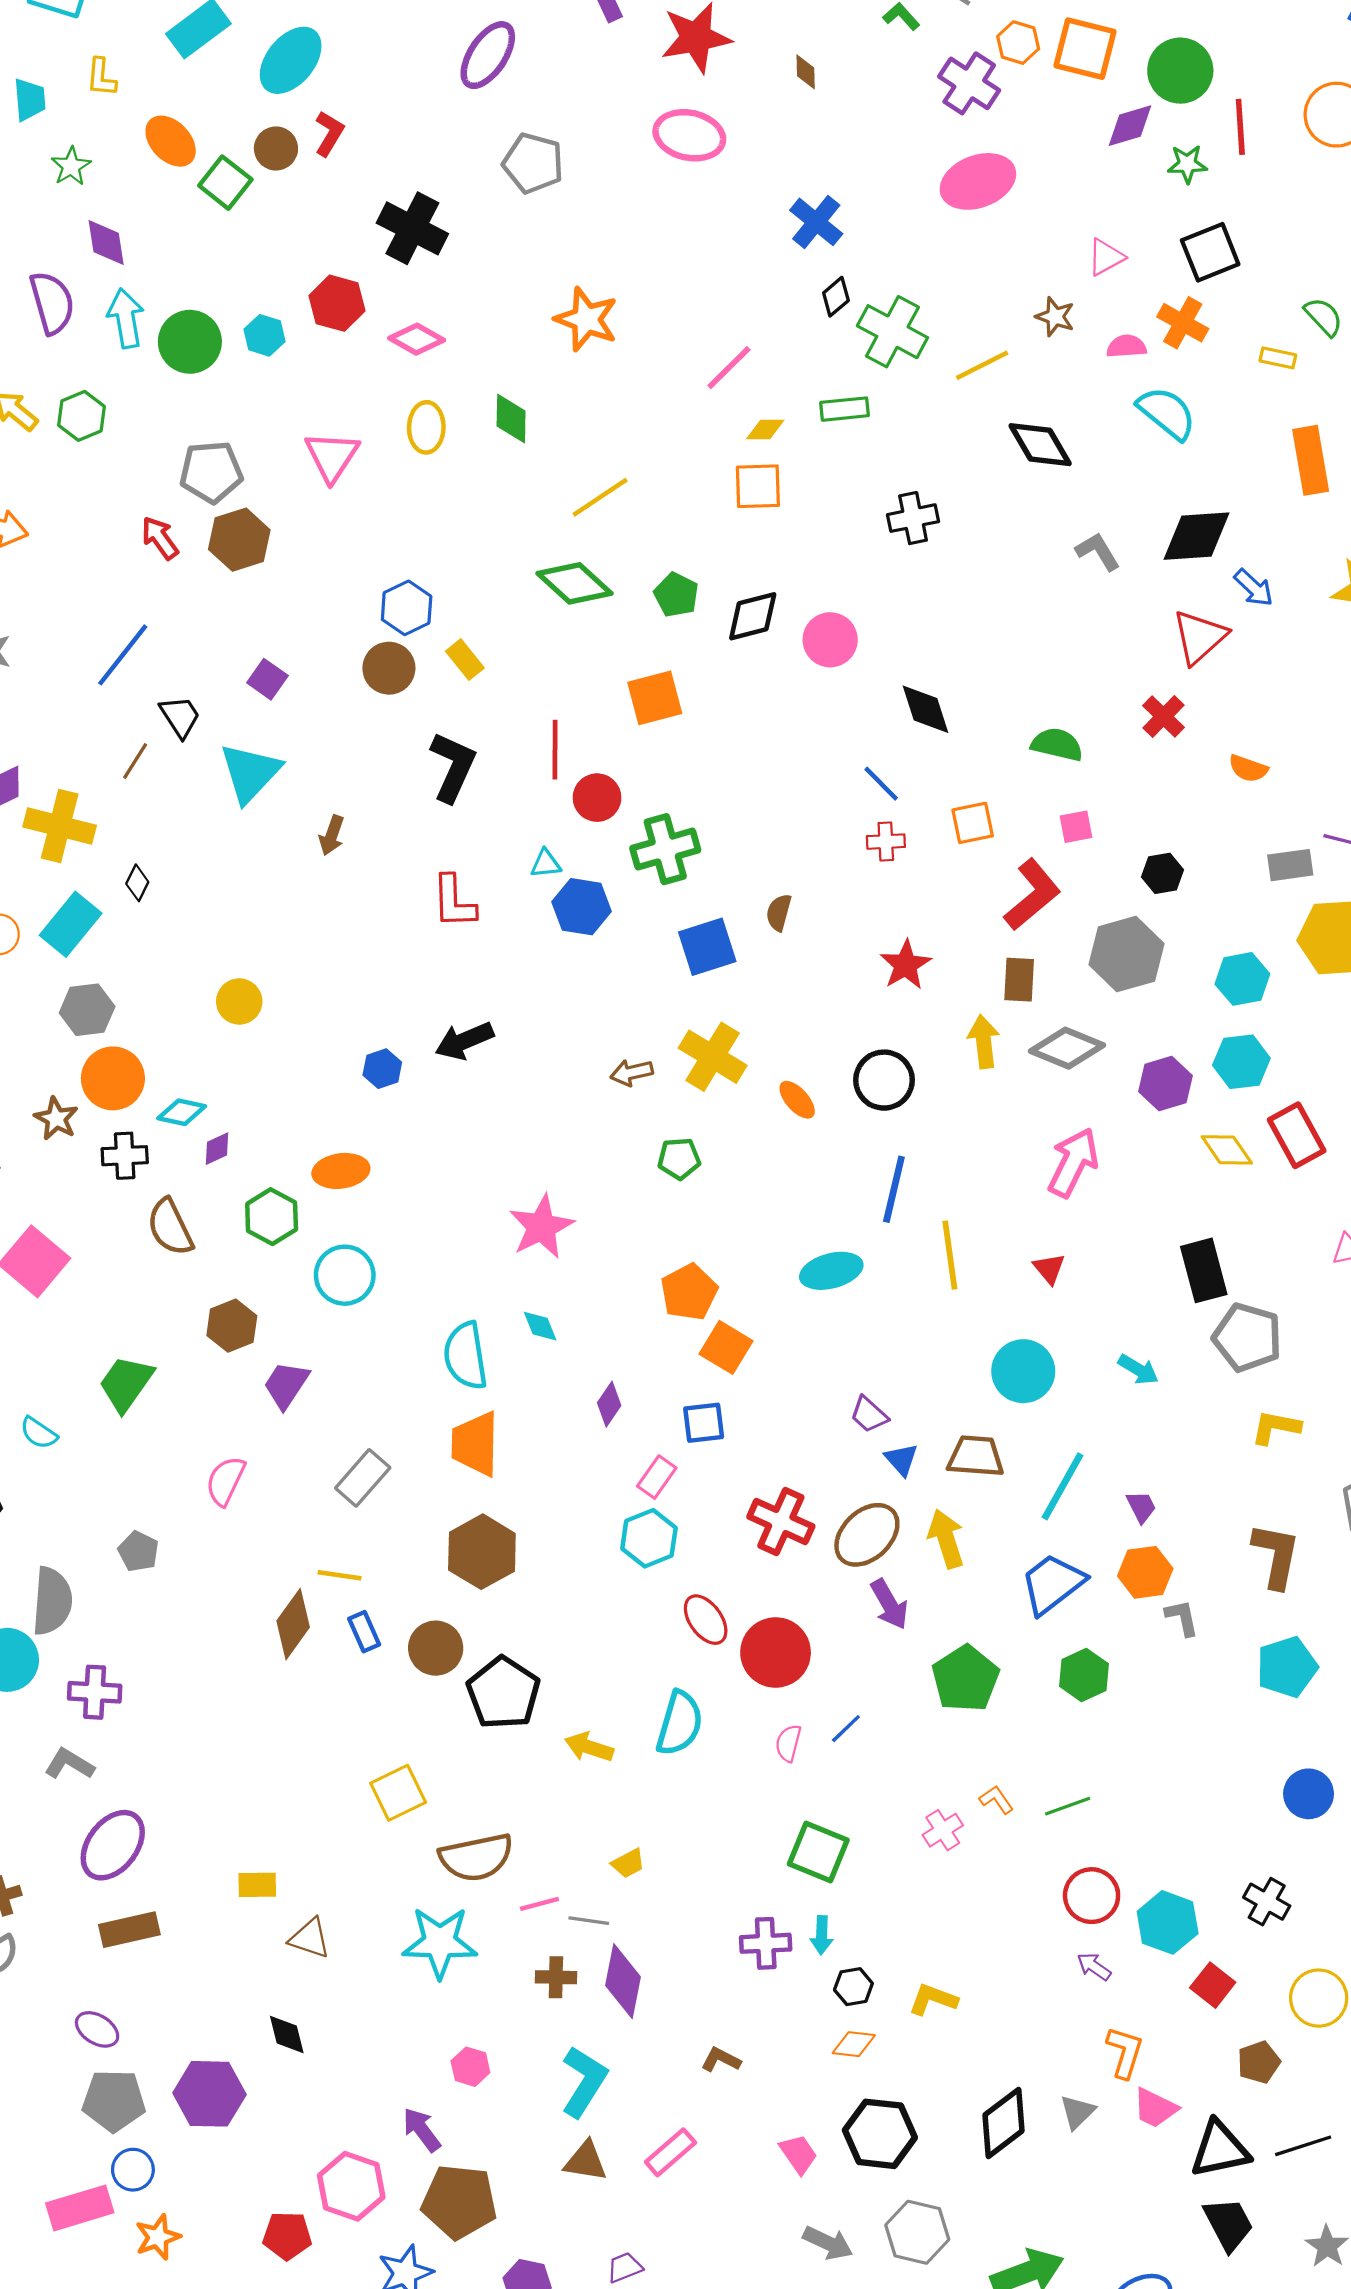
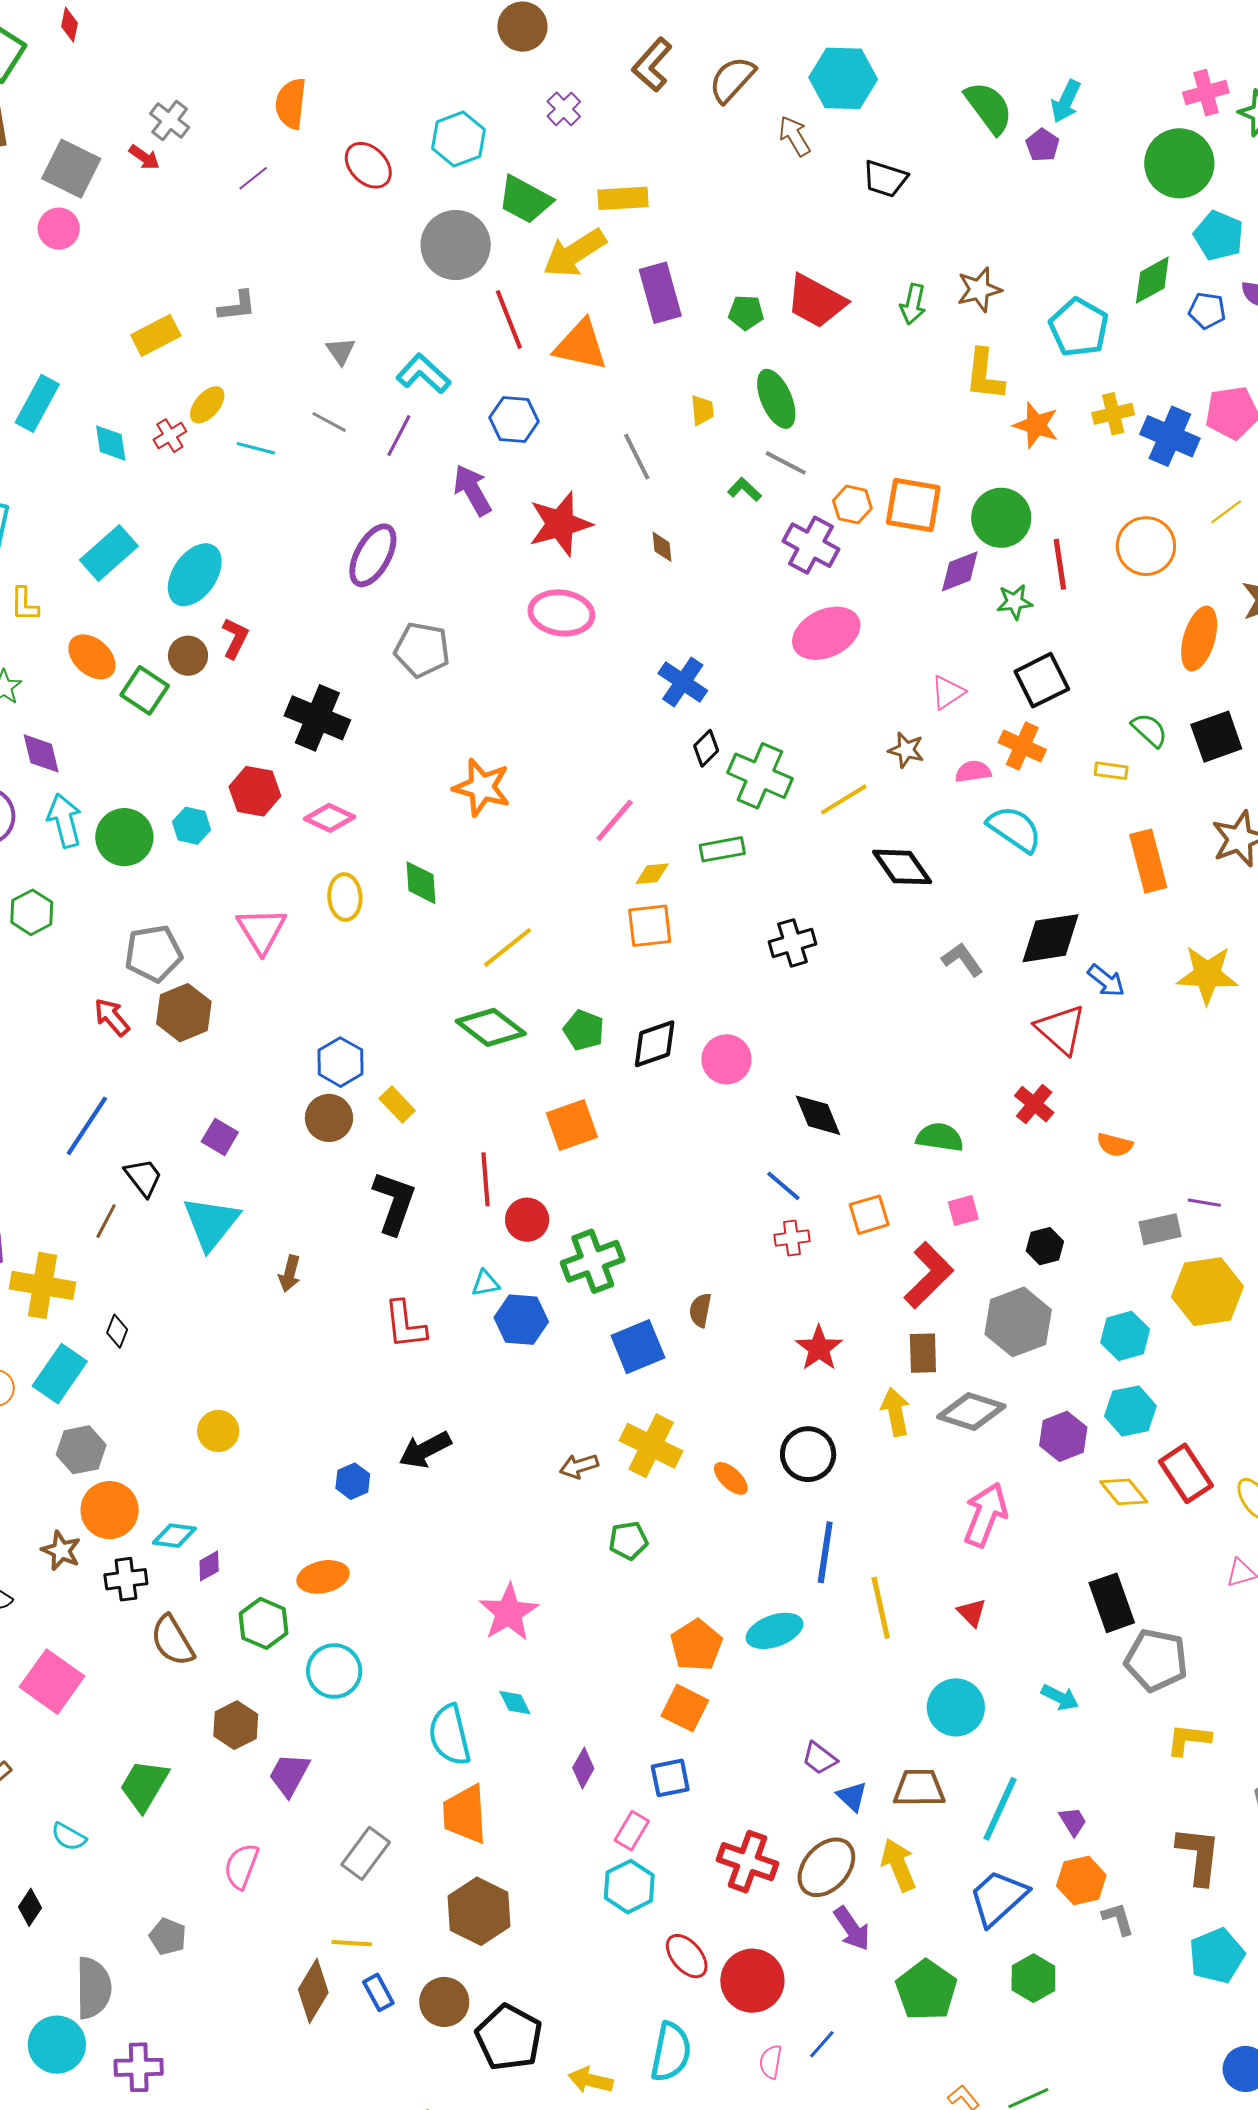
red triangle: (1199, 637) -> (1061, 1029), turned -32
orange pentagon: (689, 1292) -> (696, 1645), moved

